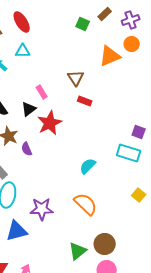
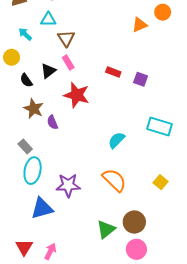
orange triangle: (110, 56) -> (140, 25), size x0.7
brown triangle: (76, 78) -> (66, 38), moved
black triangle: (29, 109) -> (48, 71), moved
red star: (50, 123) -> (77, 95), turned -30
purple square: (139, 132) -> (141, 79), moved
yellow square: (139, 195) -> (161, 182), moved

